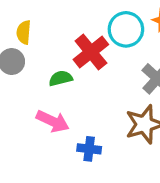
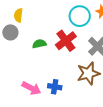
red cross: (91, 52) -> (66, 41), moved
pink arrow: (53, 121) -> (31, 88), moved

